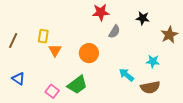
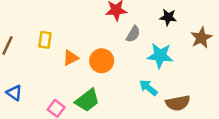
orange triangle: (55, 50) -> (71, 58), moved, turned 32
cyan star: (153, 61) -> (160, 56), moved, size x1.5

